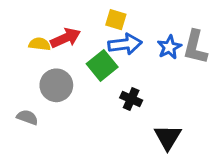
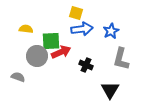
red arrow: (65, 38) -> (61, 52), moved
gray L-shape: (195, 47) -> (121, 59), moved
green square: (102, 65) -> (51, 41), moved, turned 36

